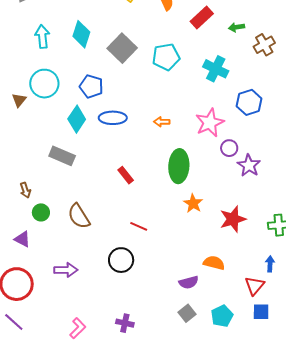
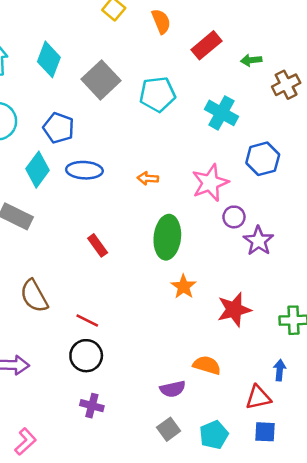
red line: (139, 226) -> (87, 320), moved
red triangle: (255, 286) -> (258, 397), turned 35
purple cross: (125, 323) -> (92, 406), moved

